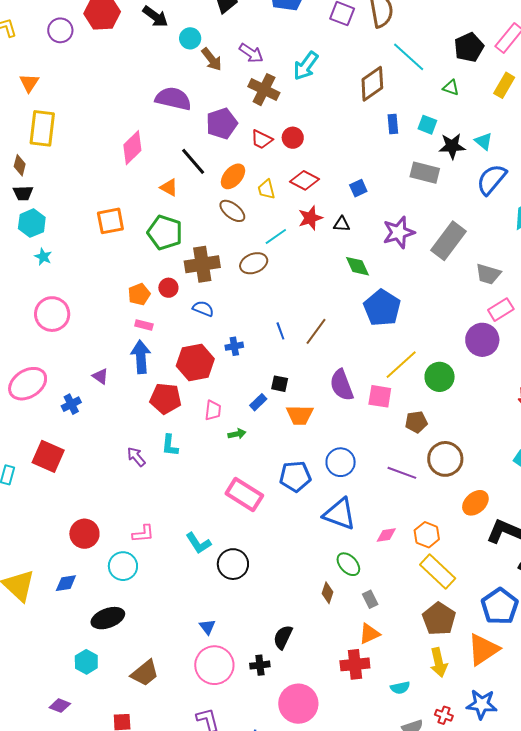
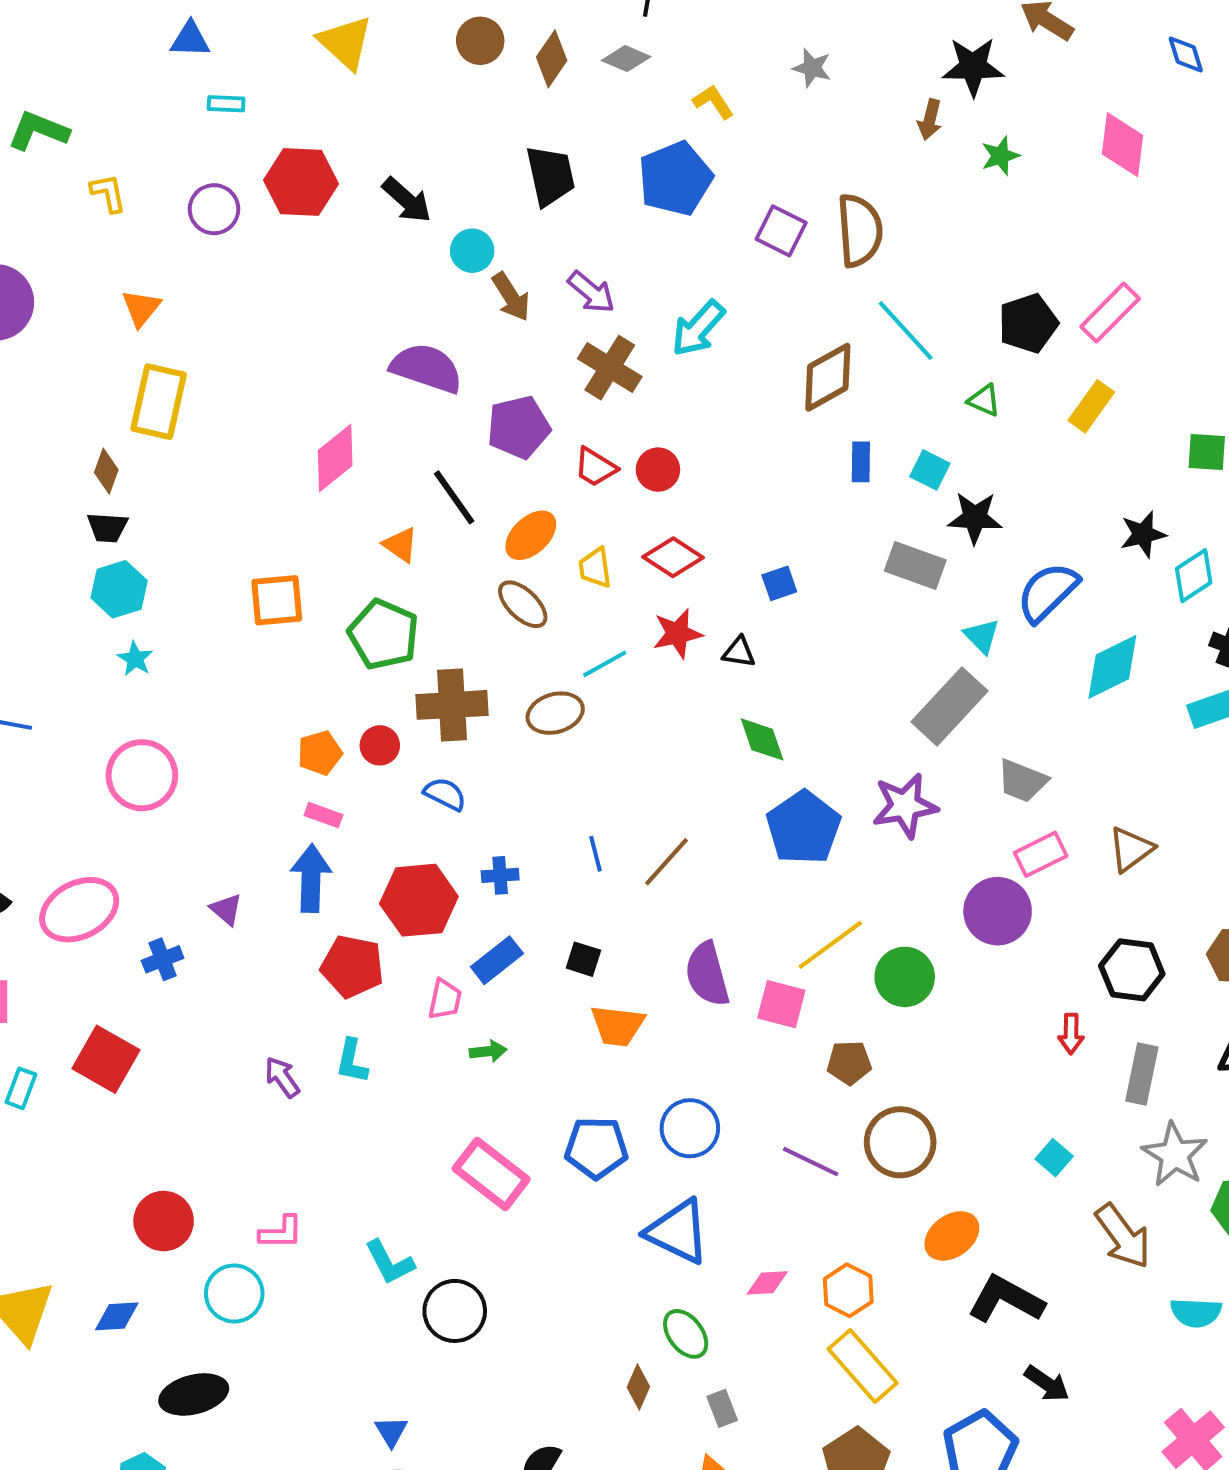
cyan triangle: (484, 141) -> (982, 636), moved
purple star: (399, 232) -> (905, 806), moved
blue rectangle: (258, 402) -> (497, 960), moved, size x1.4

